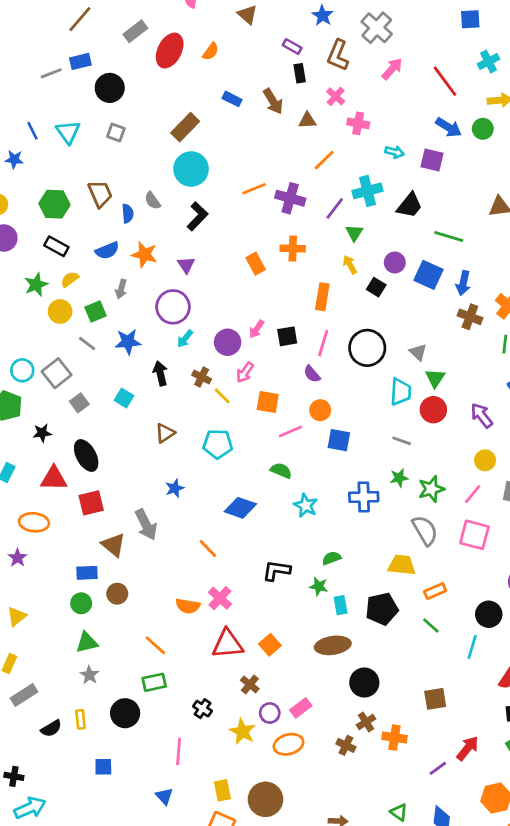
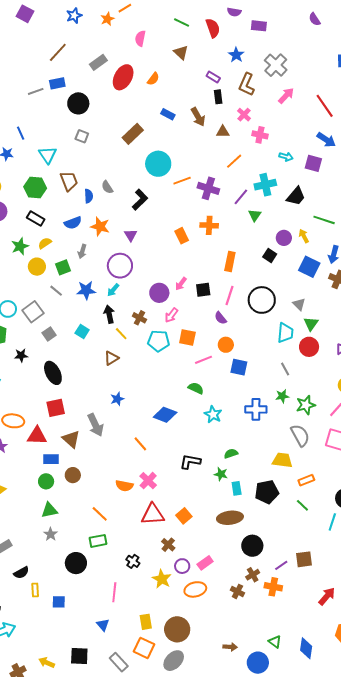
cyan triangle: (68, 132) -> (48, 155), moved
cyan circle: (191, 169) -> (158, 164), moved
yellow arrow: (350, 265) -> (304, 236), moved
blue square: (428, 275) -> (309, 267), moved
cyan arrow: (185, 339) -> (113, 290), moved
yellow line: (222, 396) -> (121, 334), moved
gray line: (402, 441) -> (285, 369), turned 40
cyan pentagon: (218, 444) -> (159, 341), moved
red triangle: (54, 478) -> (37, 436), moved
yellow rectangle: (81, 719) -> (35, 590), moved
purple line: (438, 768) -> (281, 565), moved

